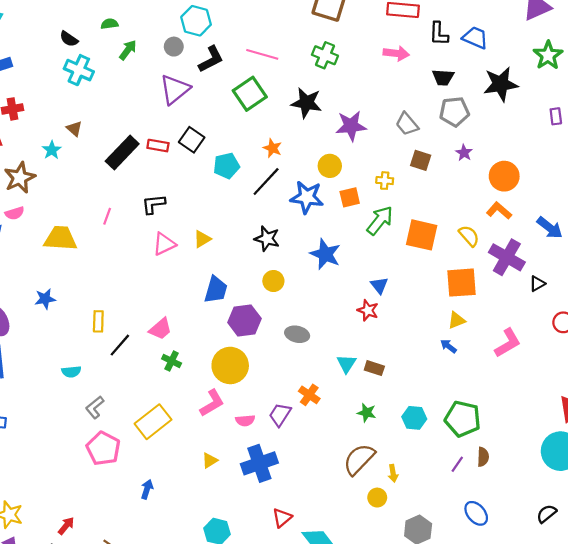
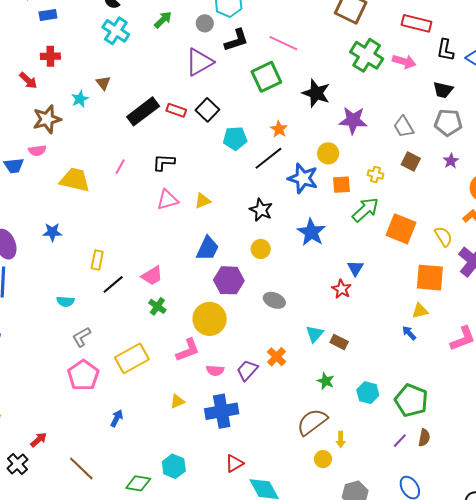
green cross: (325, 55) -> (367, 55), moved, size x1.4

